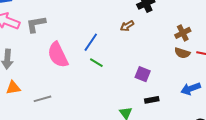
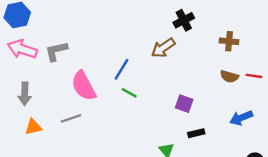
brown arrow: (127, 26) -> (163, 48), size x1.5
brown cross: (183, 33) -> (229, 41), moved, turned 35
gray line: (43, 99) -> (71, 118), moved

